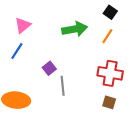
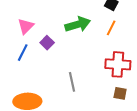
purple square: (49, 68) -> (47, 43), moved

